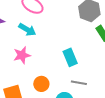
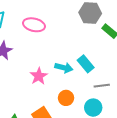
cyan arrow: (27, 30) -> (64, 68), moved

